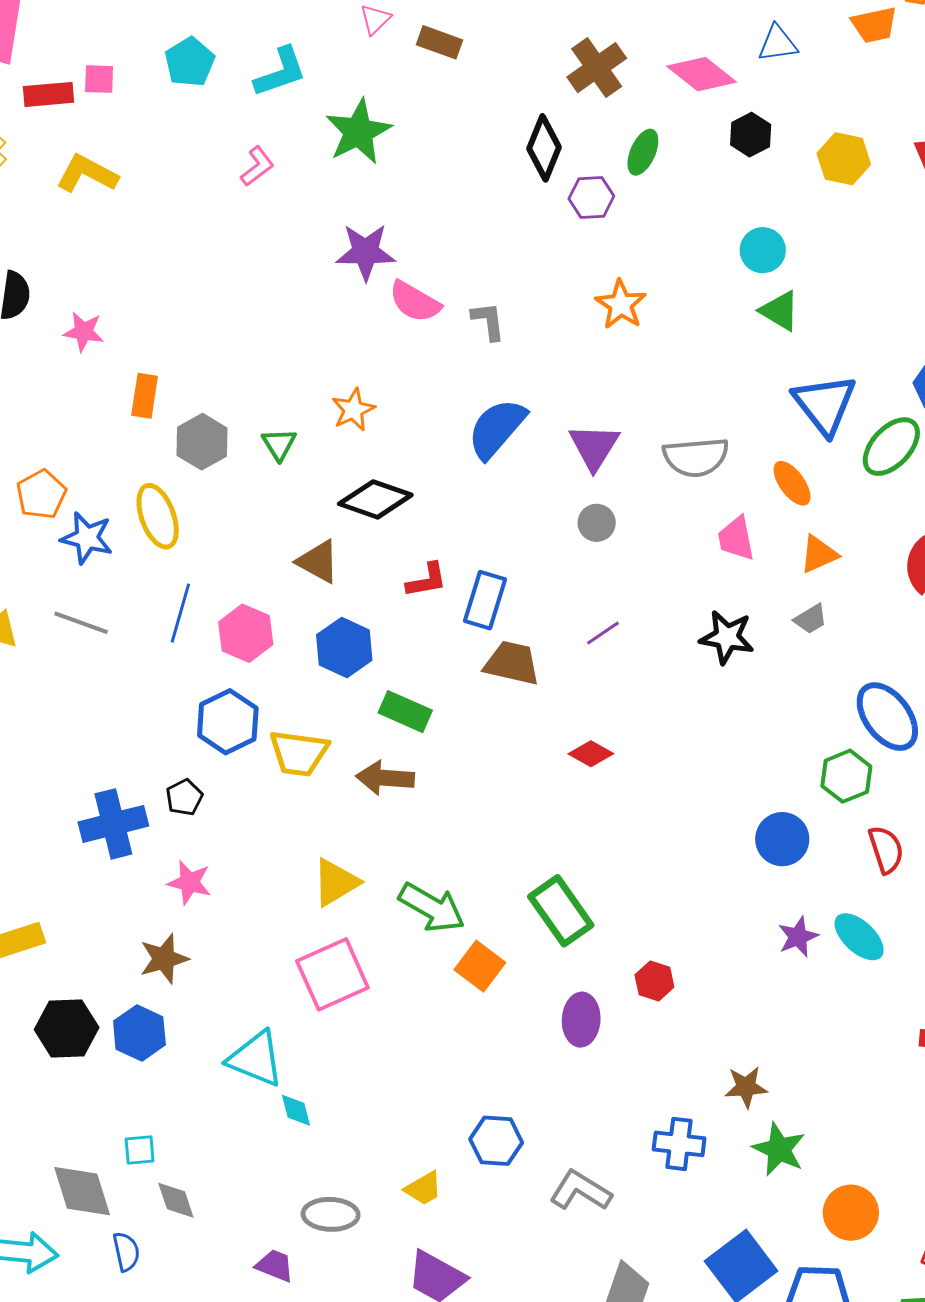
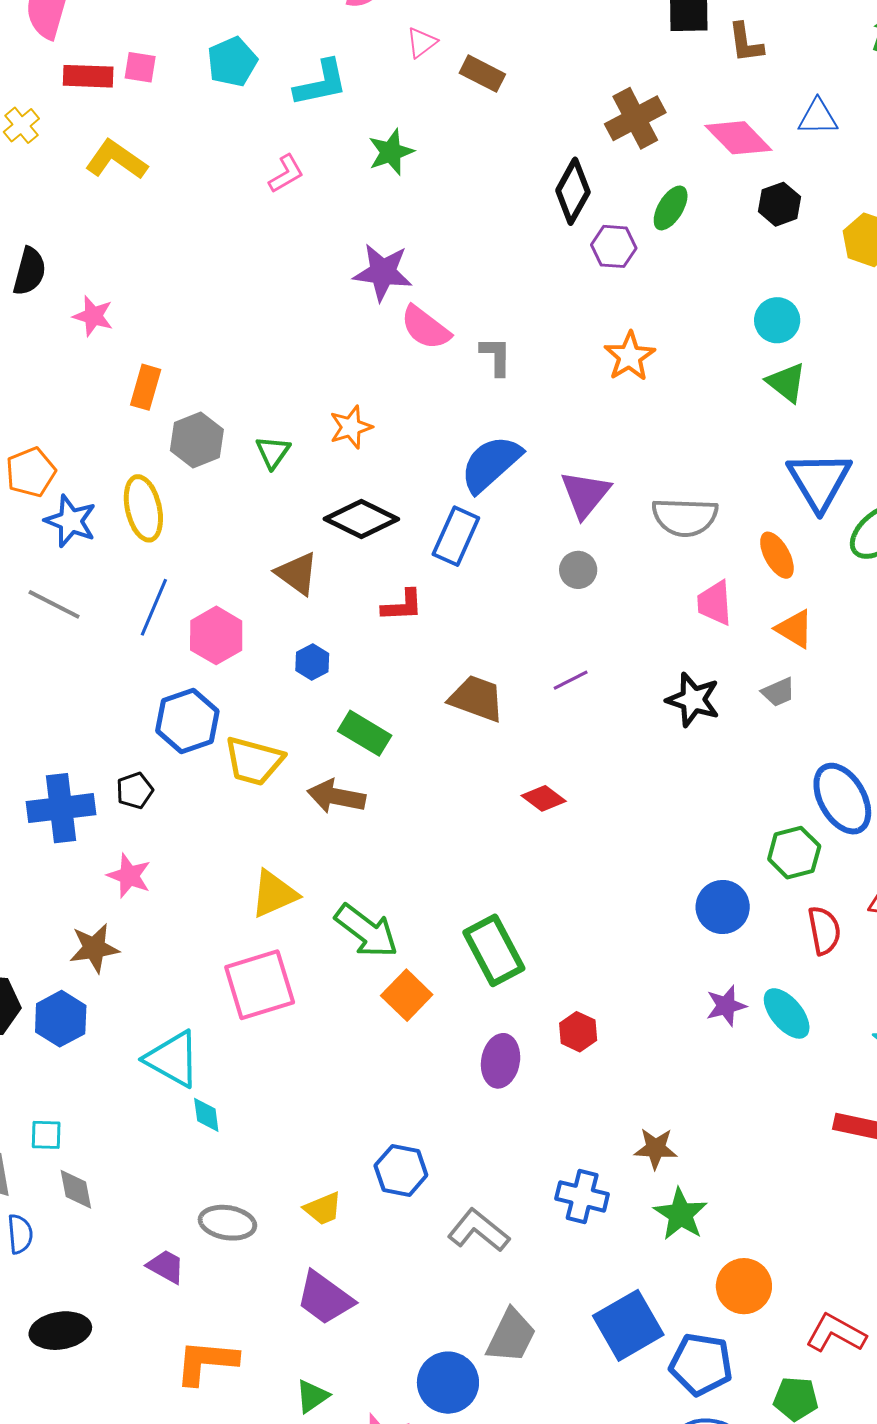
green star: (358, 132) -> (391, 152), size x0.7
orange triangle: (819, 554) -> (795, 629), turned 48
blue rectangle: (485, 600) -> (456, 536), moved
blue hexagon: (344, 648) -> (312, 662), size x0.6

